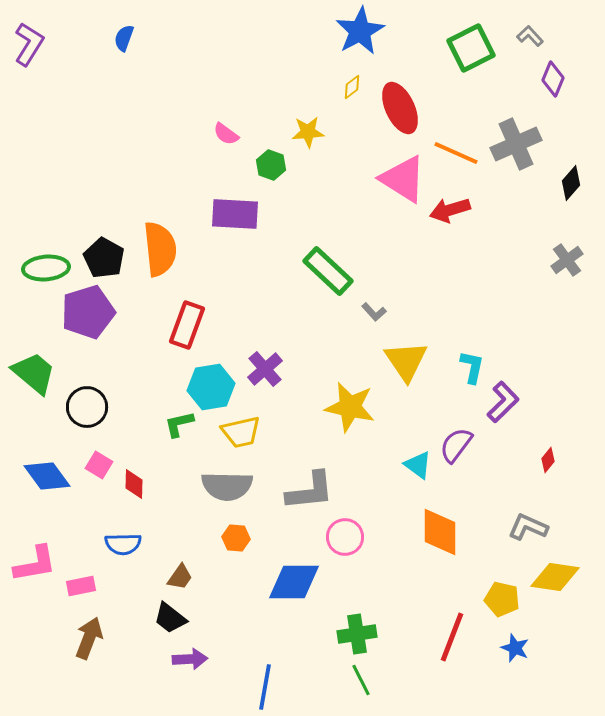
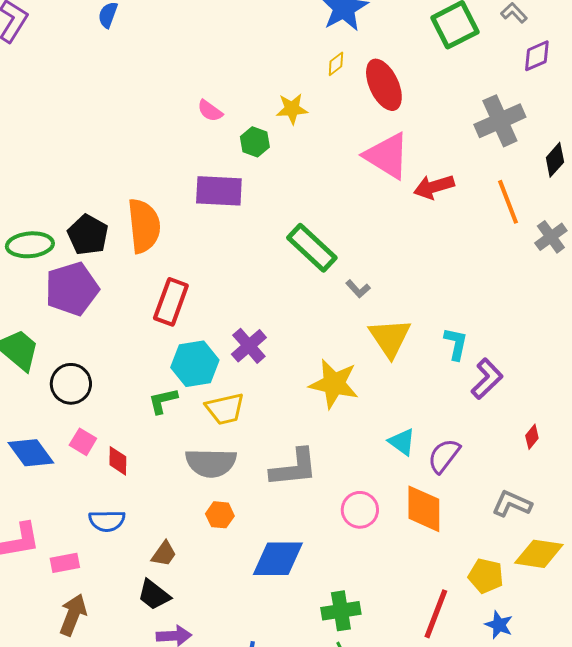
purple diamond: (553, 79) -> (537, 56), turned 44
orange line: (456, 153) -> (508, 202), moved, turned 45
purple semicircle: (456, 445) -> (444, 456), moved
pink circle: (345, 537) -> (360, 510), moved

